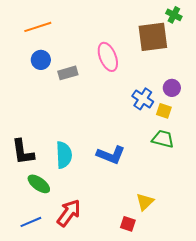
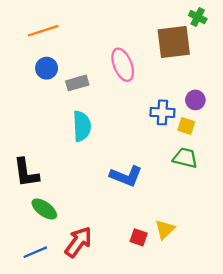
blue cross: (143, 99) -> (162, 112), turned -30
cyan semicircle: (64, 155) -> (82, 126), moved
red square: (128, 224) -> (139, 237), moved

